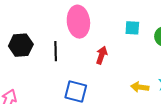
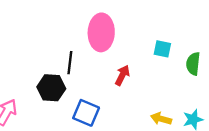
black hexagon: (21, 45) -> (51, 88), moved

